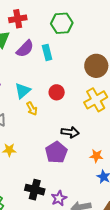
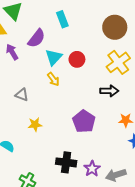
purple semicircle: (25, 49) -> (37, 38), moved
cyan triangle: (23, 91) -> (54, 57), moved
black arrow: (70, 132) -> (109, 91), moved

